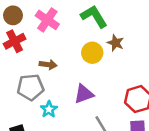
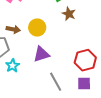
yellow circle: (92, 53) -> (37, 28), moved

